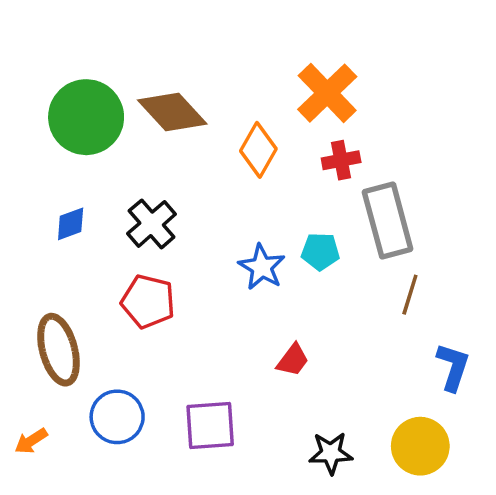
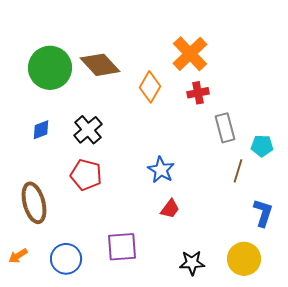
gray rectangle: (388, 220) -> (225, 128), size x0.7
cyan pentagon: (320, 251) -> (262, 146), moved
blue star: (262, 267) -> (161, 170), moved
blue circle: (117, 417) -> (66, 259), moved

